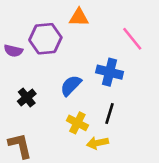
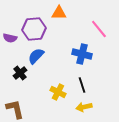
blue semicircle: (71, 85) -> (36, 56), moved
black line: (110, 114) -> (82, 85), turned -35
yellow arrow: (98, 143) -> (84, 107), moved

